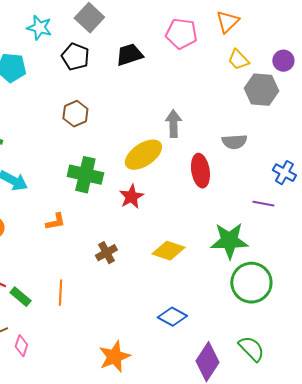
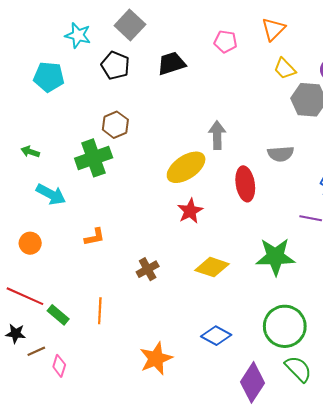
pink pentagon: (181, 34) -> (226, 42), size x0.7
green cross: (85, 175) -> (94, 158), moved, turned -32
red star: (131, 197) -> (190, 211), moved
green circle: (251, 283) -> (285, 326), moved
orange star: (114, 357) -> (156, 359), moved

